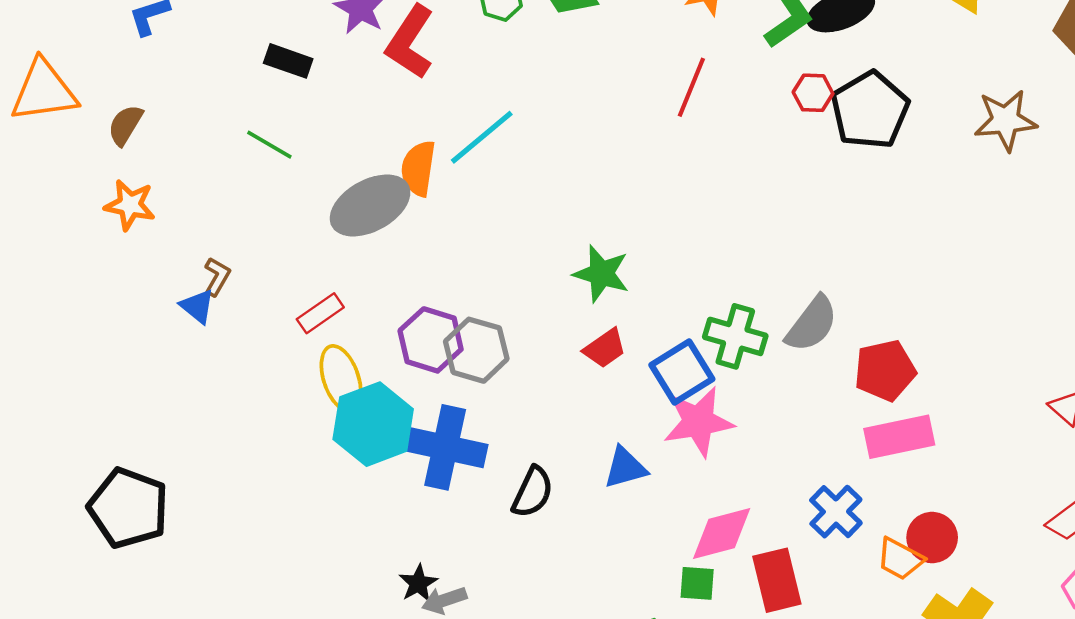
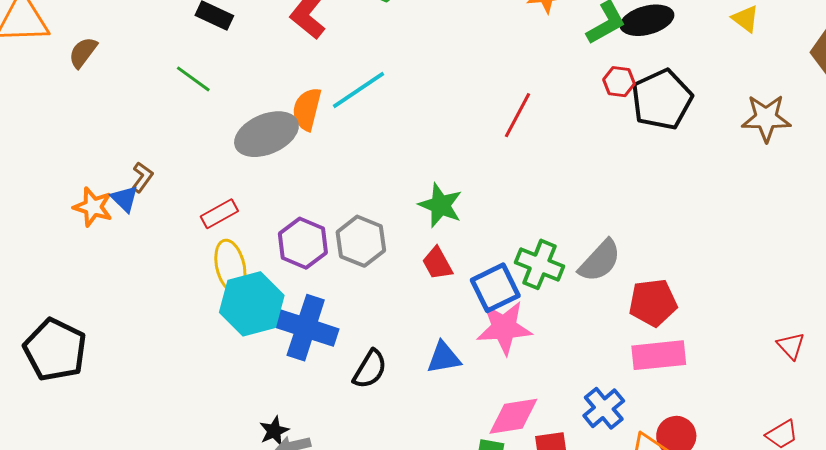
red line: (691, 87) -> (518, 115), moved
orange star: (130, 205) -> (93, 207), moved
red trapezoid: (605, 348) -> (437, 263), turned 90
gray hexagon: (476, 350) -> (361, 241), moved

